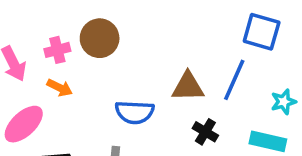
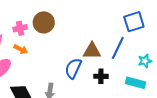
blue square: (262, 32) -> (134, 22), turned -35
blue semicircle: (135, 112) -> (73, 68), moved, turned 110
black cross: (205, 132) -> (101, 76), turned -32

